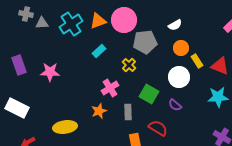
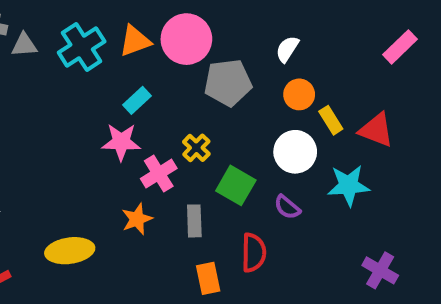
white semicircle: (175, 25) -> (287, 49), turned 152
yellow cross: (129, 65) -> (196, 148), moved
pink star: (50, 72) -> (121, 142), moved
cyan star: (218, 97) -> (349, 185), moved
red semicircle: (158, 128) -> (254, 253), turned 60

